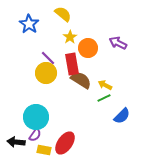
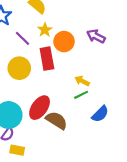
purple line: (48, 58) -> (22, 38), moved
brown semicircle: (81, 80) -> (57, 120), moved
red ellipse: (65, 143) -> (40, 108), moved

